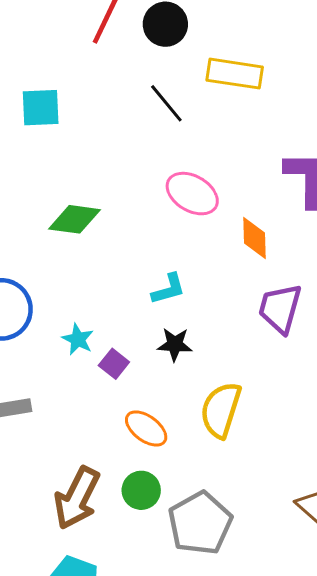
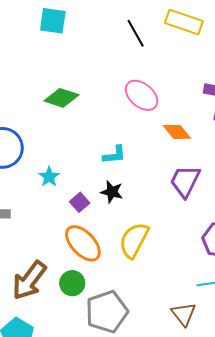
orange diamond: (255, 238) -> (177, 132), turned -48
purple square: (114, 364) -> (80, 202), moved
orange ellipse: (146, 428) -> (83, 243), size x1.4

